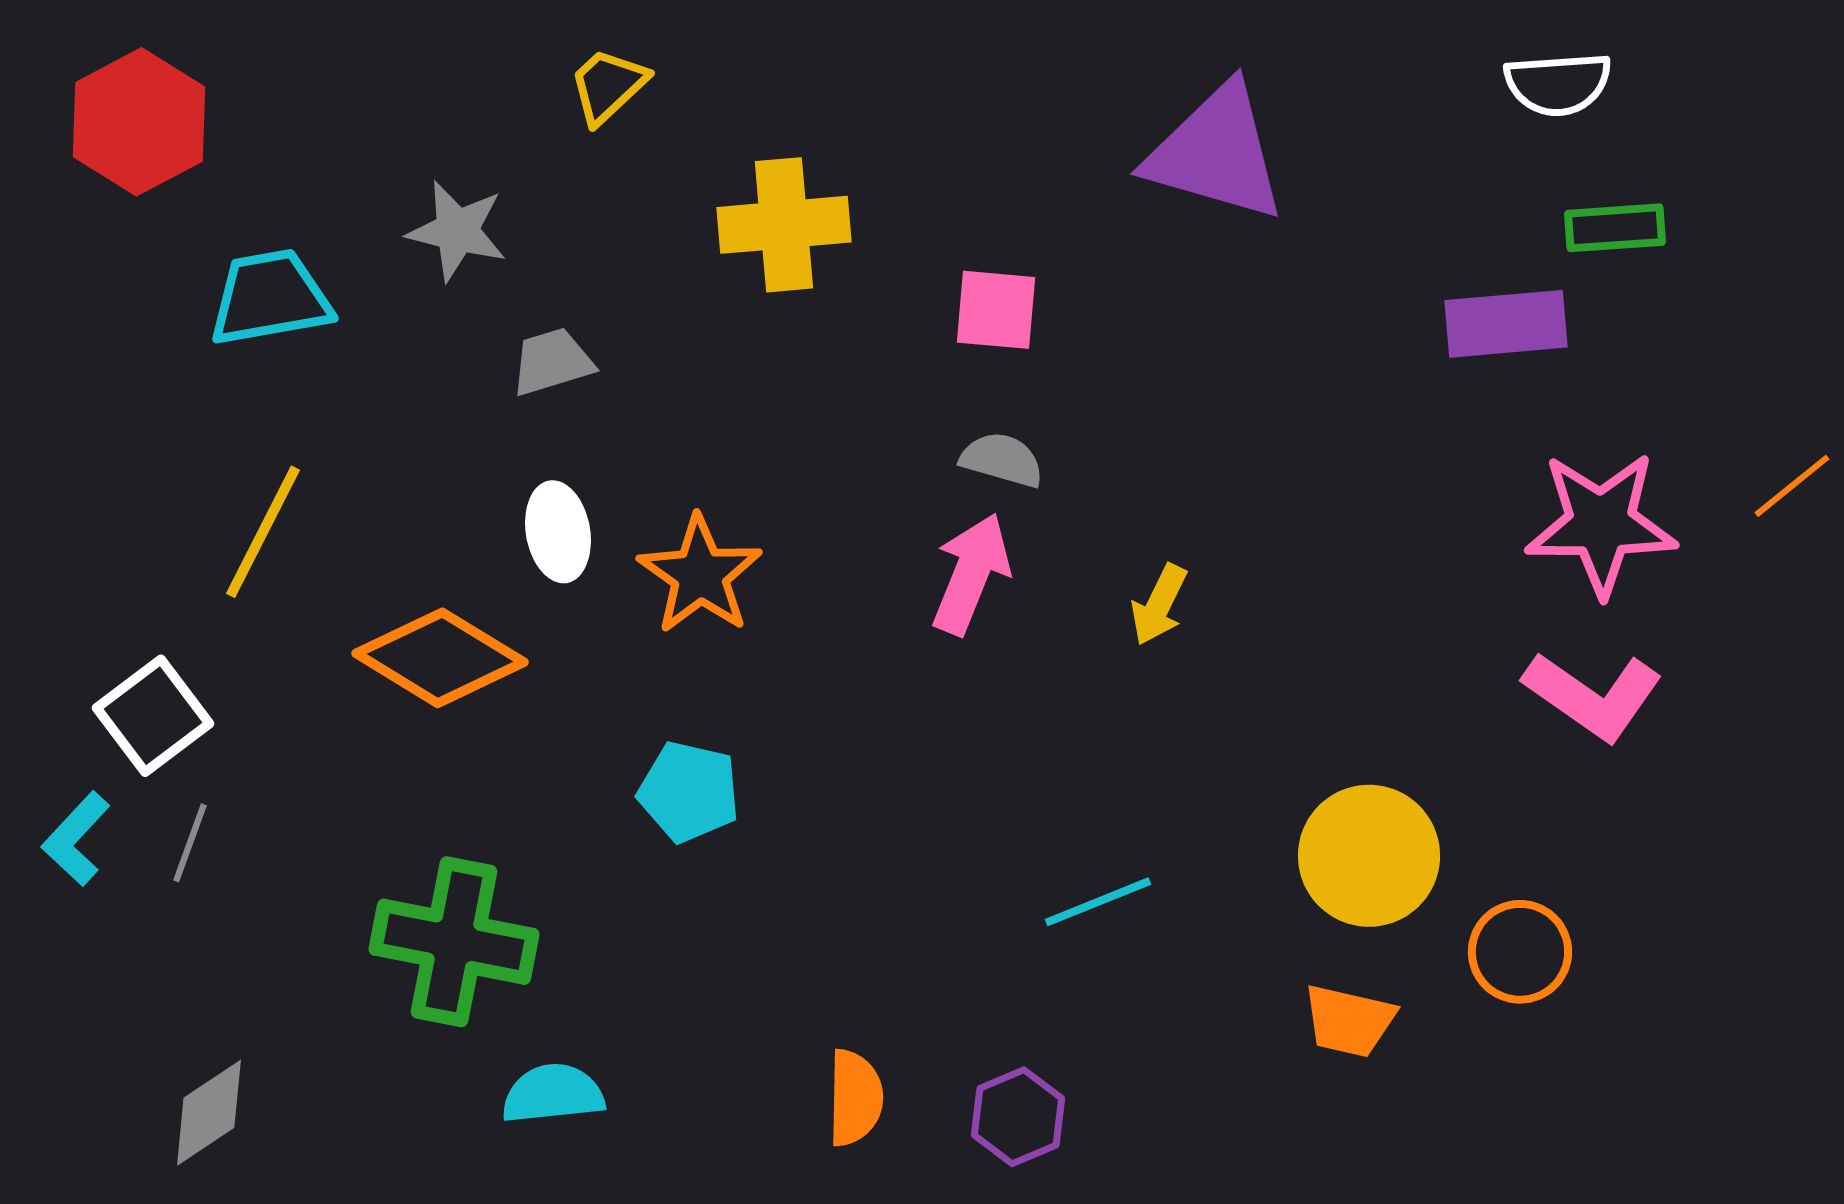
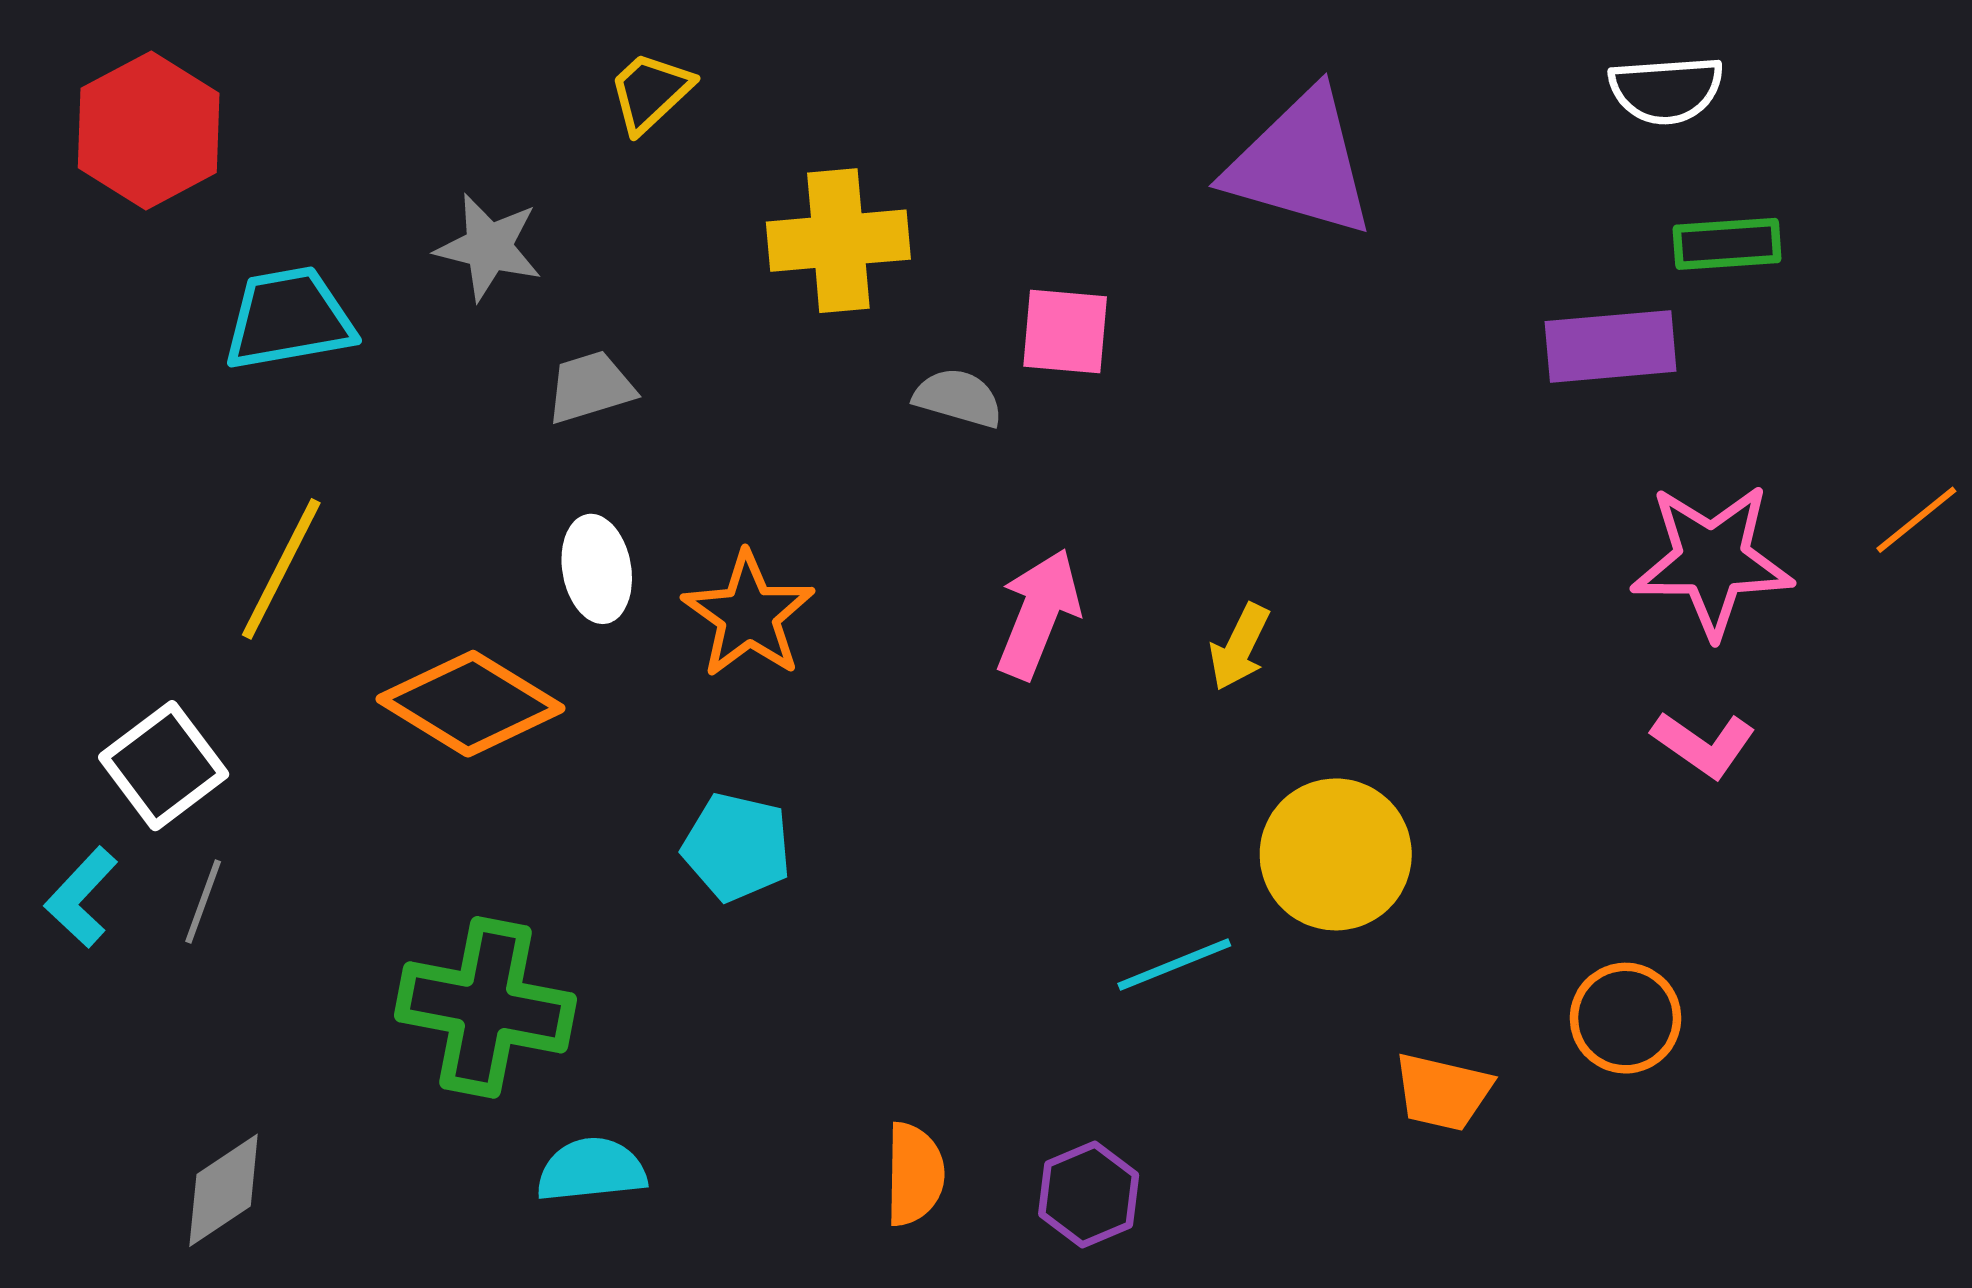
gray semicircle: (1002, 460) -> (958, 398), moved
pink L-shape: (1593, 696) -> (1704, 744), size x0.7
yellow circle: (1369, 856) -> (1336, 854), moved

